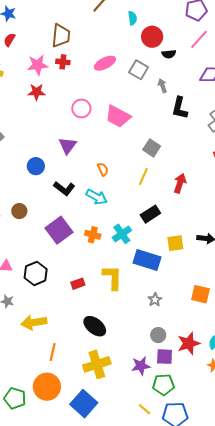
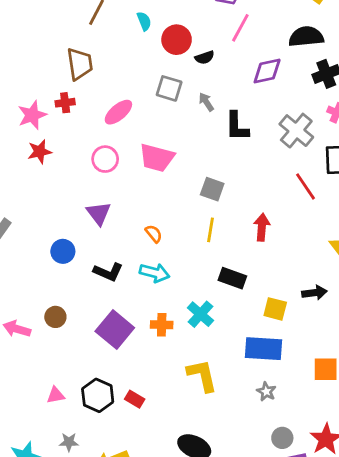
brown trapezoid: (61, 36) -> (80, 64), moved
pink ellipse: (105, 63) -> (118, 112), moved
black rectangle: (150, 214) -> (232, 278), turned 66
yellow square: (175, 243) -> (275, 309), turned 36
blue rectangle: (147, 260) -> (263, 349), moved
red rectangle: (78, 284) -> (135, 399), moved, turned 64

